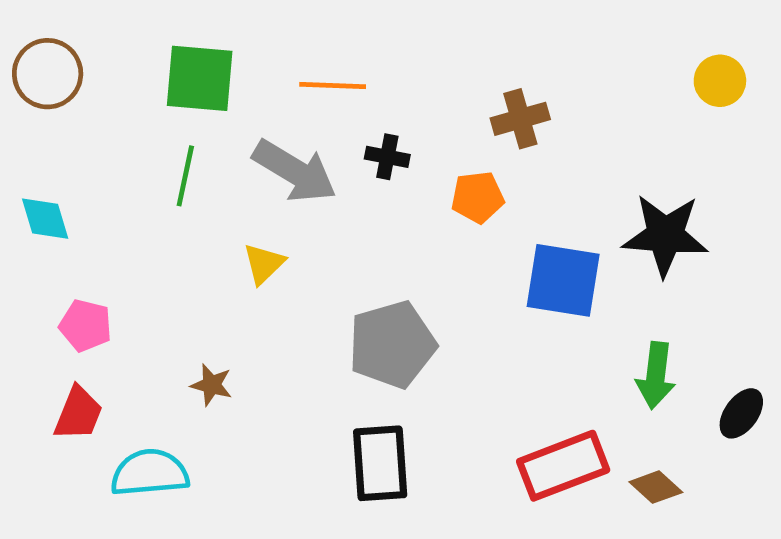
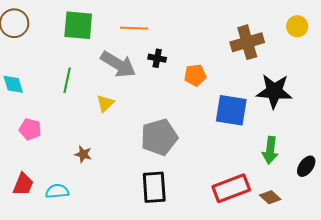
brown cross: (520, 119) -> (247, 42), moved, size x1.4
green line: (185, 176) -> (67, 80), moved
red trapezoid: (78, 413) -> (23, 184), moved
cyan semicircle: (150, 473) -> (57, 191), size x0.7

